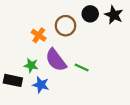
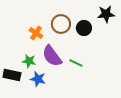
black circle: (90, 14) -> (84, 28), moved
black star: (114, 15) -> (106, 14), turned -30

